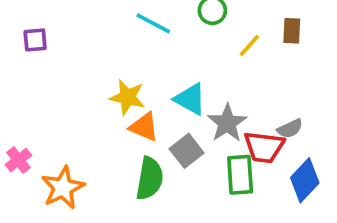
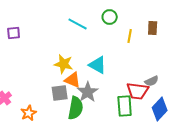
yellow line: (249, 45) -> (130, 36), turned -32
gray star: (227, 123) -> (88, 92), moved
gray square: (187, 151) -> (60, 93), moved, turned 30
orange star: (63, 188) -> (29, 113), size x0.7

